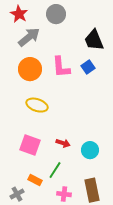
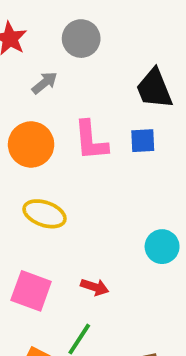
gray arrow: (29, 37) -> (45, 83), moved, size x0.6
blue square: (88, 67) -> (143, 141), turned 32
cyan circle: (90, 150) -> (162, 247), moved

